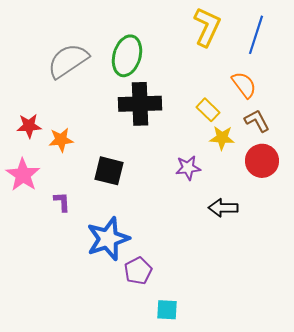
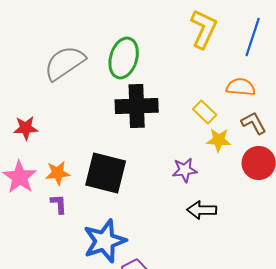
orange semicircle: (244, 85) -> (241, 87), turned -48
orange star: (61, 140) -> (58, 173), moved
black square: (109, 171) -> (106, 173), size x1.4
black arrow: (223, 208) -> (202, 210), moved

